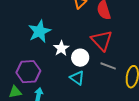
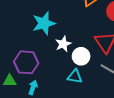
cyan triangle: (77, 78) -> (75, 76), turned -35

